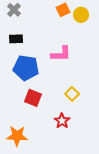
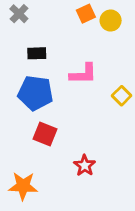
black rectangle: (16, 39) -> (37, 53), moved
yellow square: (72, 94) -> (122, 96), moved

